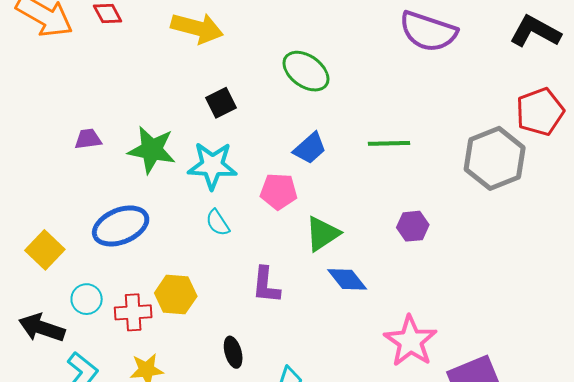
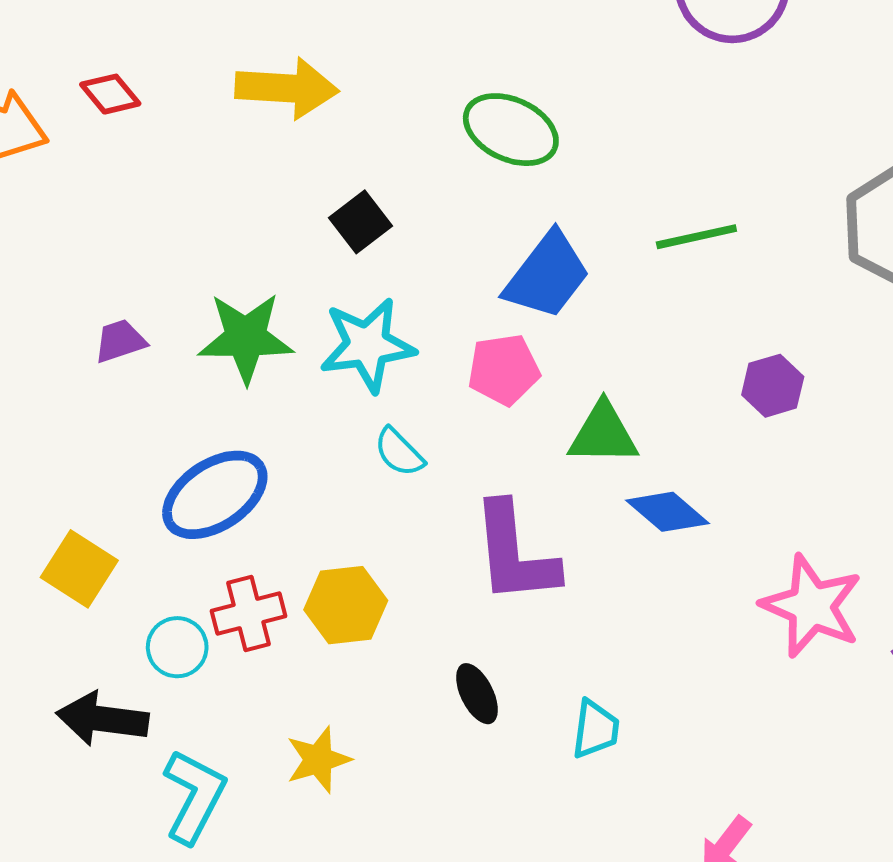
blue trapezoid: (310, 148) -> (547, 275), size x1.4
green triangle: (322, 234) -> (603, 434), turned 45
purple L-shape: (266, 285) -> (515, 553), size x1.5
red cross: (133, 312) -> (248, 614), moved

